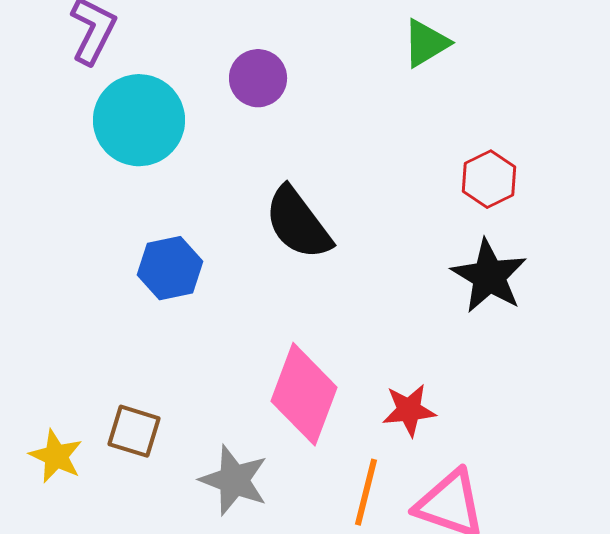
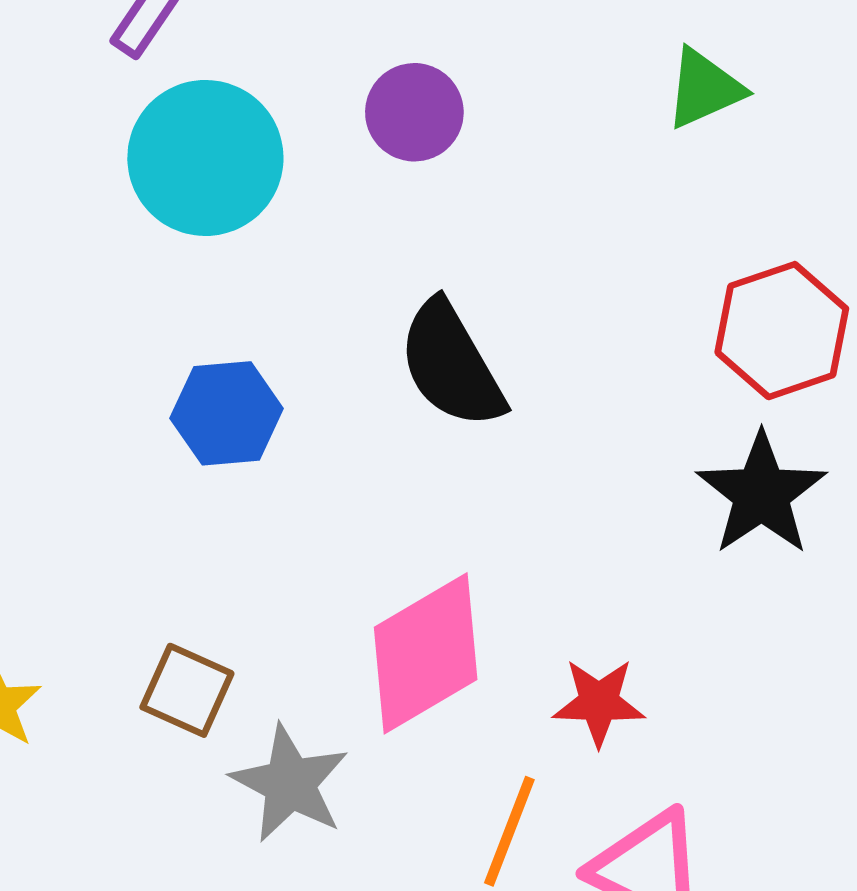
red hexagon: (489, 179) -> (782, 331), size x1.4
pink diamond: (304, 394) -> (426, 653), turned 32
brown square: (134, 431) -> (187, 690), moved

